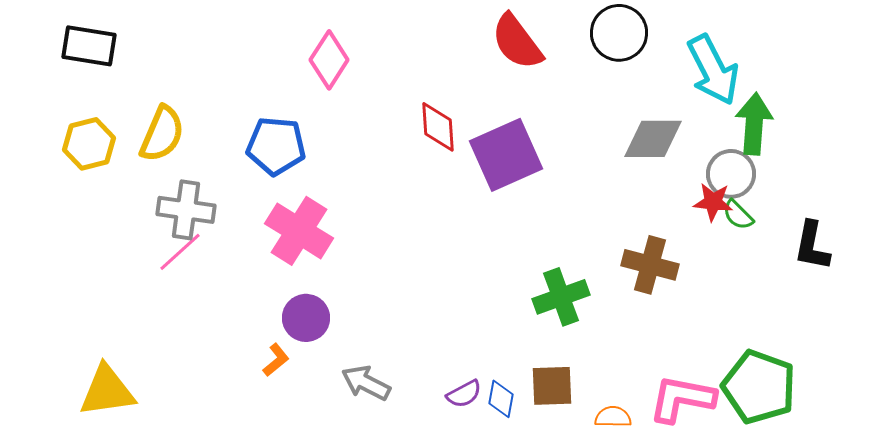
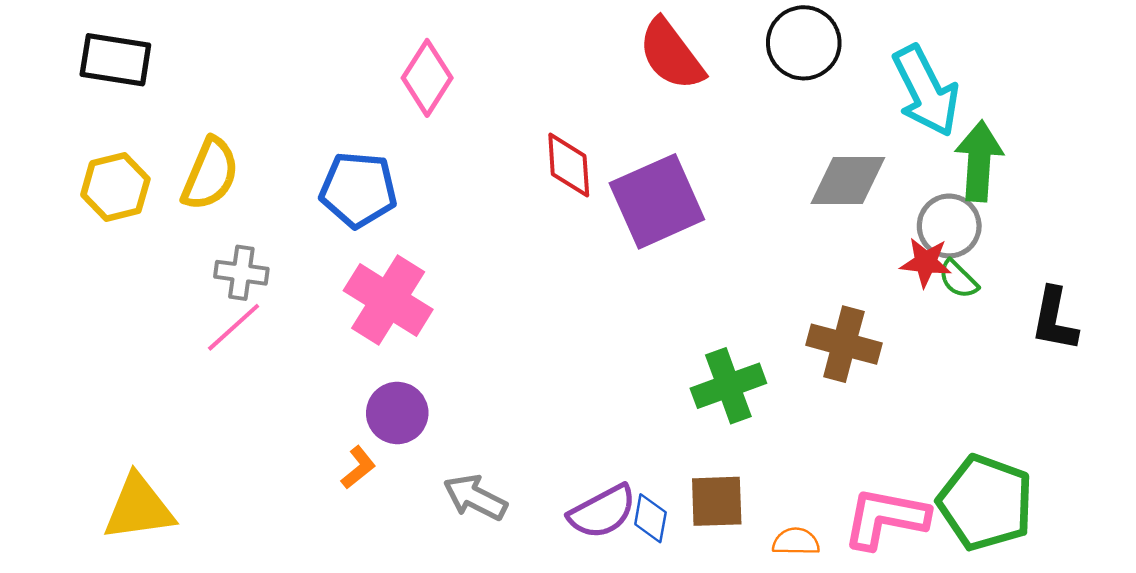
gray cross: (186, 210) -> (241, 273), size x0.7
purple semicircle: (464, 394) -> (602, 512), size x1.5

